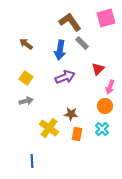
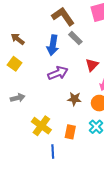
yellow square: (26, 78) -> (15, 64), moved
brown star: (71, 114) -> (74, 99), moved
blue line: (32, 161) -> (53, 152), moved

